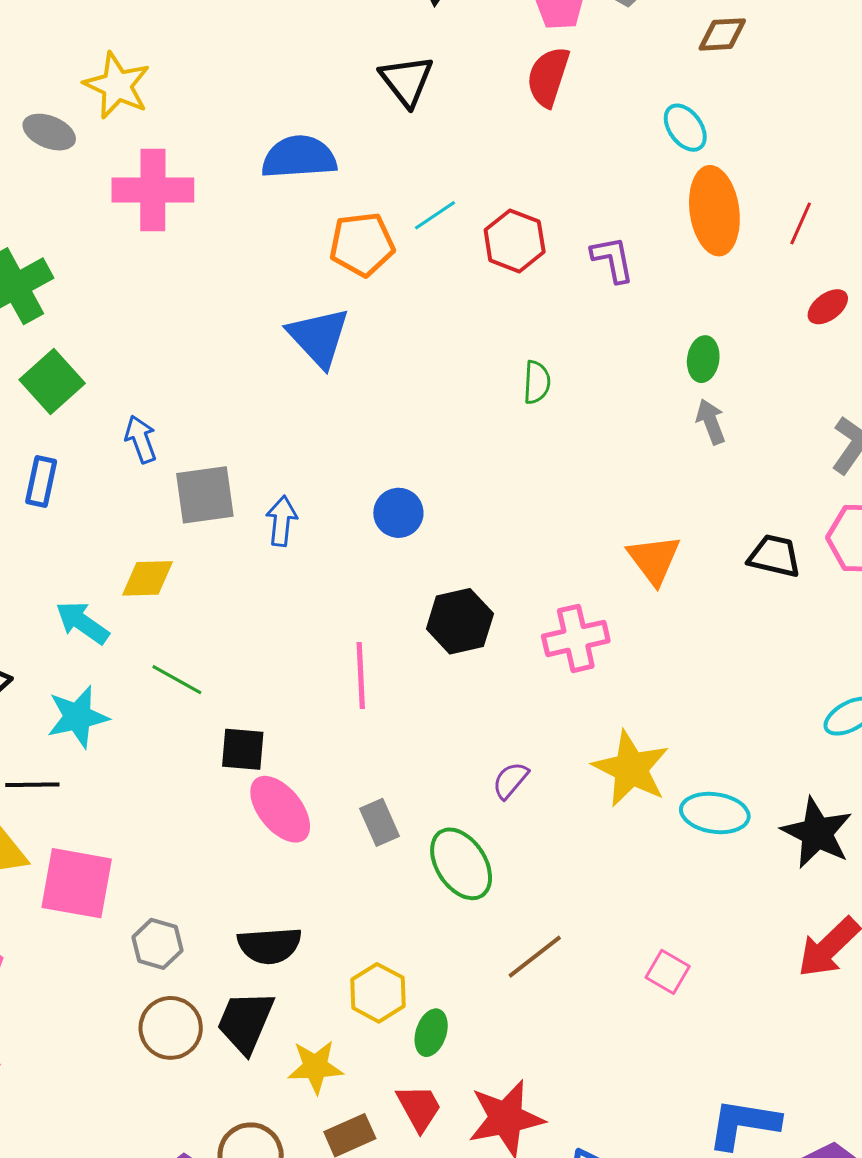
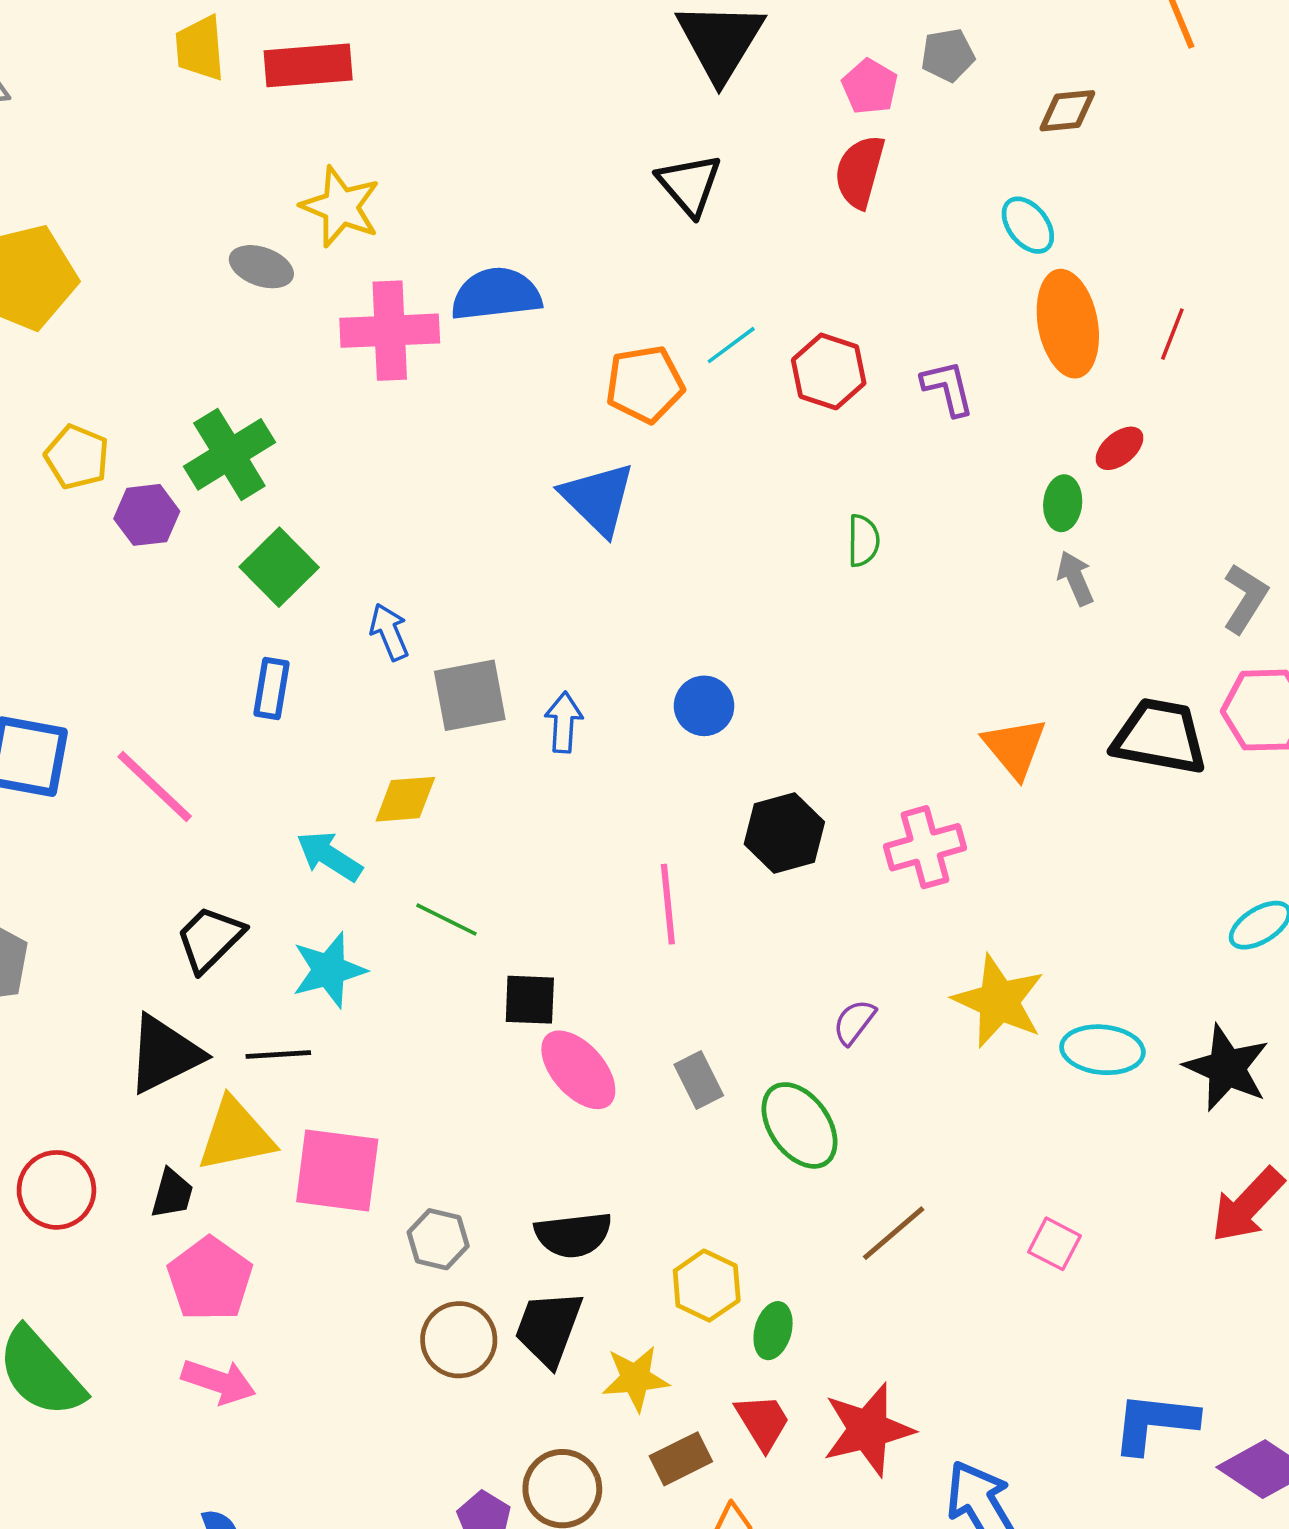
blue semicircle: (299, 157) -> (496, 294), moved
red ellipse: (828, 307) -> (1119, 448), moved
black trapezoid: (774, 556) -> (1160, 736), size x1.5

